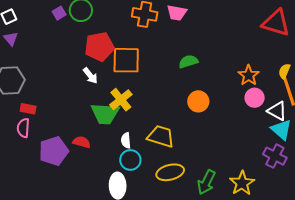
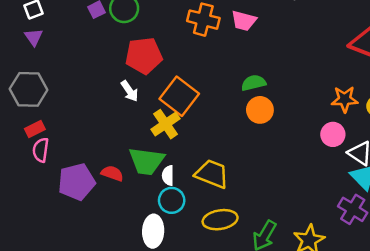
orange square: (126, 60) -> (179, 96), moved, turned 32
orange star: (249, 75) -> (345, 99), moved, turned 30
orange circle: (198, 101) -> (260, 110), moved
red rectangle: (28, 109) -> (35, 129), moved, turned -42
green trapezoid: (105, 114) -> (146, 161), moved

